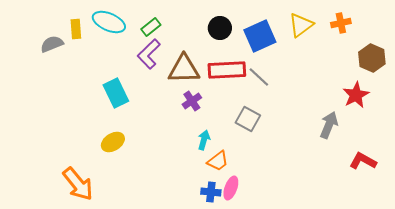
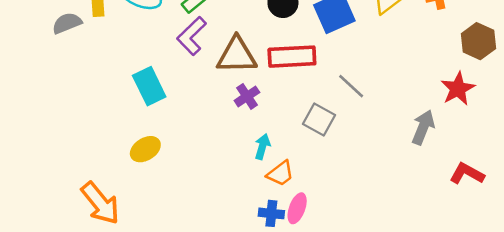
gray line: (259, 77) -> (351, 86), moved

